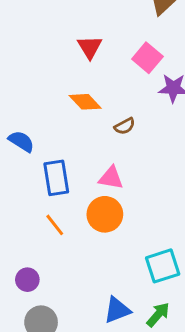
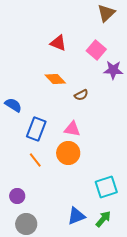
red triangle: (90, 47) -> (58, 43), turned -36
blue rectangle: (56, 178) -> (36, 129), turned 30

